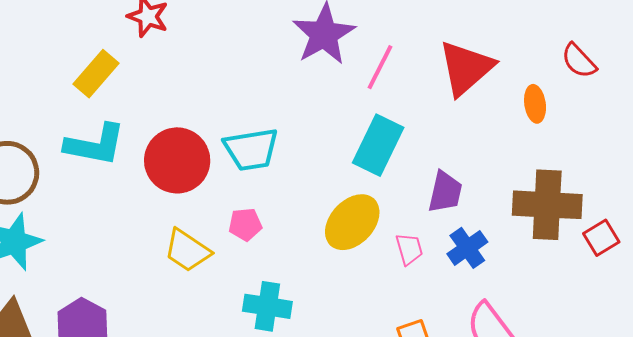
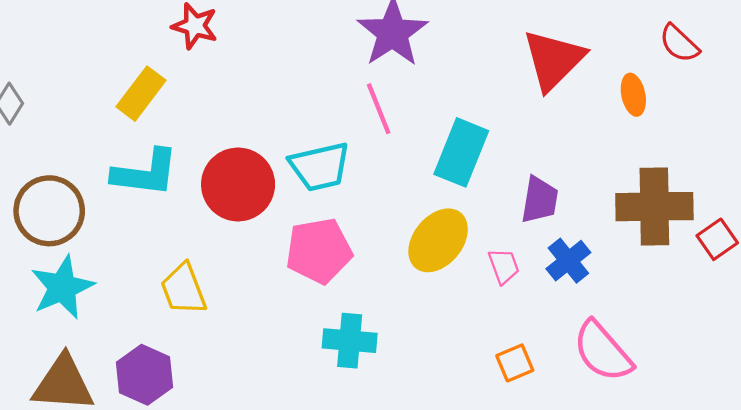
pink line: (380, 67) -> (379, 109), moved, turned -45
pink pentagon: (245, 224) -> (319, 251), size x1.8
yellow trapezoid: (187, 250) -> (184, 289), moved, turned 39

